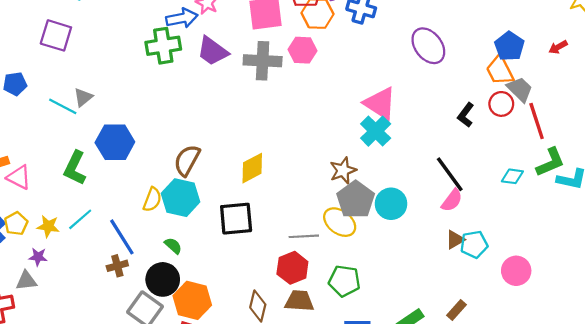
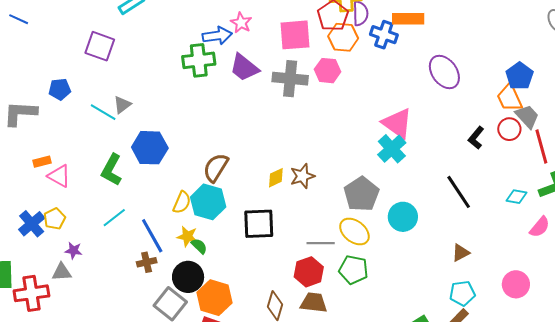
yellow diamond: (252, 168) -> (276, 178), size x0.7
brown star: (343, 170) -> (302, 176), moved
gray pentagon: (356, 200) -> (361, 194), moved
pink semicircle: (452, 200) -> (540, 227), moved
yellow star: (48, 226) -> (187, 236), moved
cyan pentagon: (474, 244) -> (462, 293), moved
green pentagon: (344, 281) -> (353, 270), moved

